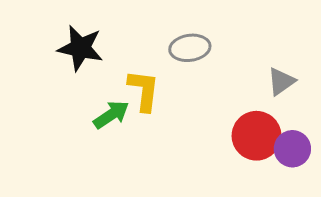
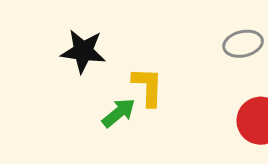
gray ellipse: (190, 48) -> (243, 44), moved

